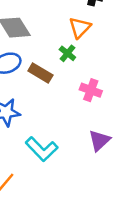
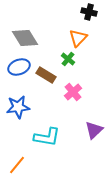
pink cross: (91, 90) -> (73, 92), moved, turned 30
cyan L-shape: (42, 149) -> (47, 137), turned -36

